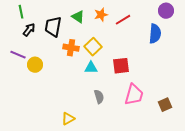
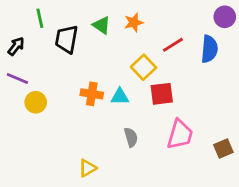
green line: (21, 12) -> (40, 18), moved
red line: (123, 20) -> (173, 45), moved
black arrow: (29, 30) -> (16, 46), moved
yellow square: (93, 47) -> (144, 67), moved
orange cross: (71, 48) -> (92, 94), moved
yellow circle: (35, 65) -> (36, 102), moved

